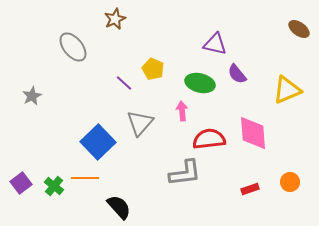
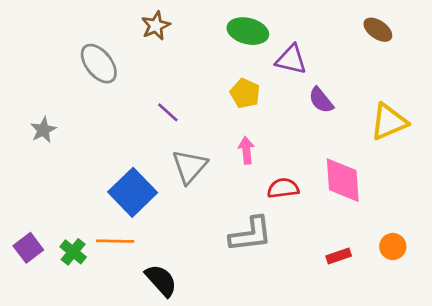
brown ellipse: (299, 29) -> (378, 30), moved
yellow pentagon: (153, 69) -> (245, 93), moved
green ellipse: (200, 83) -> (248, 31), moved
red semicircle: (209, 139) -> (283, 188), size x0.7

